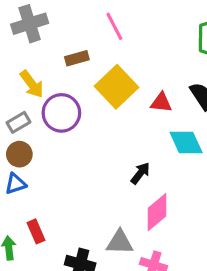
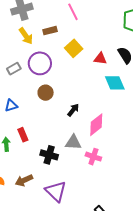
yellow arrow: (32, 84) -> (26, 36), moved
yellow square: (117, 87) -> (74, 48), size x0.7
brown circle: (19, 154) -> (46, 93), moved
black arrow: (140, 173) -> (73, 110), moved

